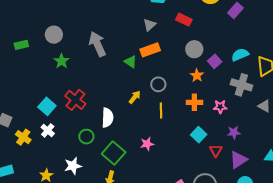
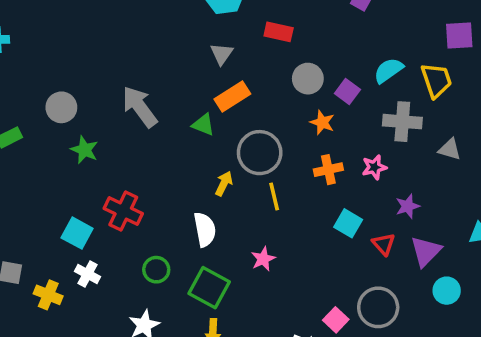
gray circle: (158, 84) -> (260, 153), size x1.6
white semicircle: (107, 118) -> (205, 229), moved

